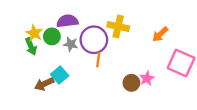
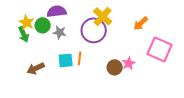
yellow cross: (118, 26) -> (103, 16), turned 30
purple circle: (94, 40) -> (94, 30), moved
orange line: (98, 60) -> (80, 58), moved
cyan square: (60, 75) -> (66, 60), moved, turned 35

